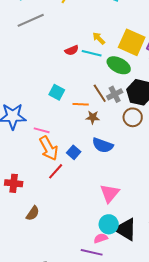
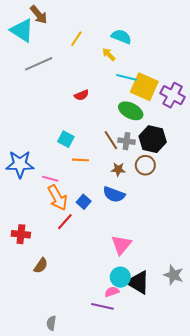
yellow arrow: (99, 38) -> (109, 54), moved
cyan line: (92, 53) -> (127, 77), moved
gray cross: (115, 94) -> (127, 141), turned 35
orange line: (81, 104) -> (81, 160), moved
brown star: (93, 117) -> (118, 169), moved

